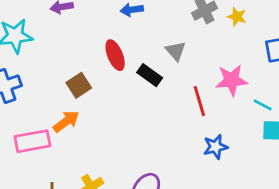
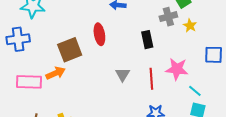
gray triangle: (176, 51) -> (123, 74), moved
black rectangle: (150, 75) -> (147, 40), moved, turned 30
brown square: (79, 85) -> (70, 50), size x1.4

